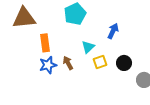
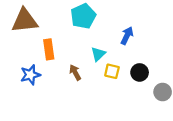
yellow square: (100, 62) -> (112, 71), turned 32
blue star: (48, 65) -> (30, 75), moved

